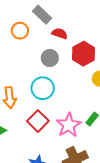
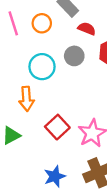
cyan circle: (43, 88) -> (42, 67), moved

